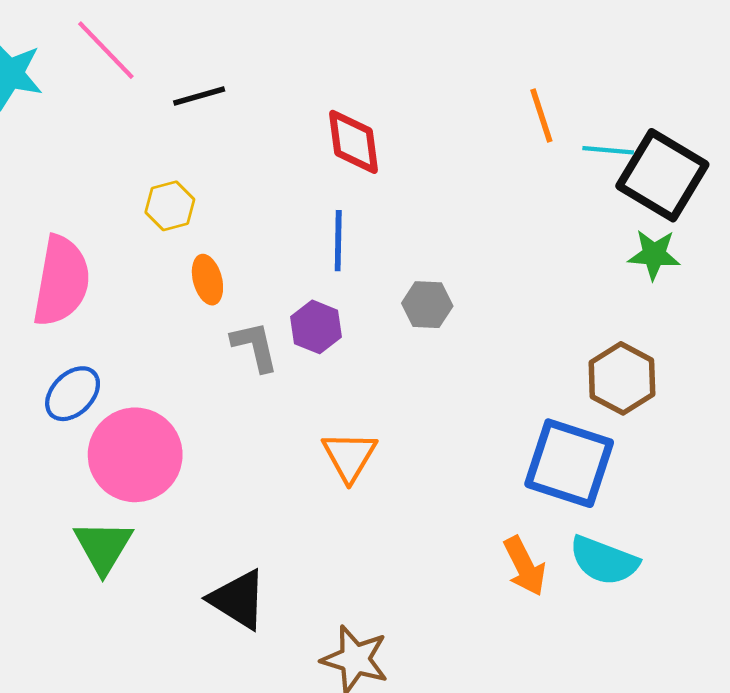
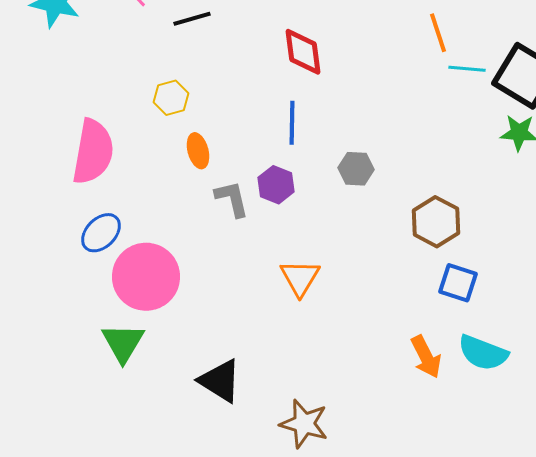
cyan line: (608, 150) -> (467, 69), moved
brown hexagon: (622, 378) -> (436, 222), moved
blue square: (569, 463) -> (458, 283), size x0.6

